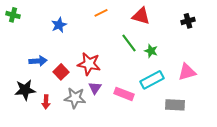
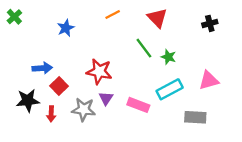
green cross: (13, 15) -> (14, 17), turned 32
red triangle: (141, 16) -> (157, 18), turned 30
red square: (61, 72) -> (59, 86), moved

